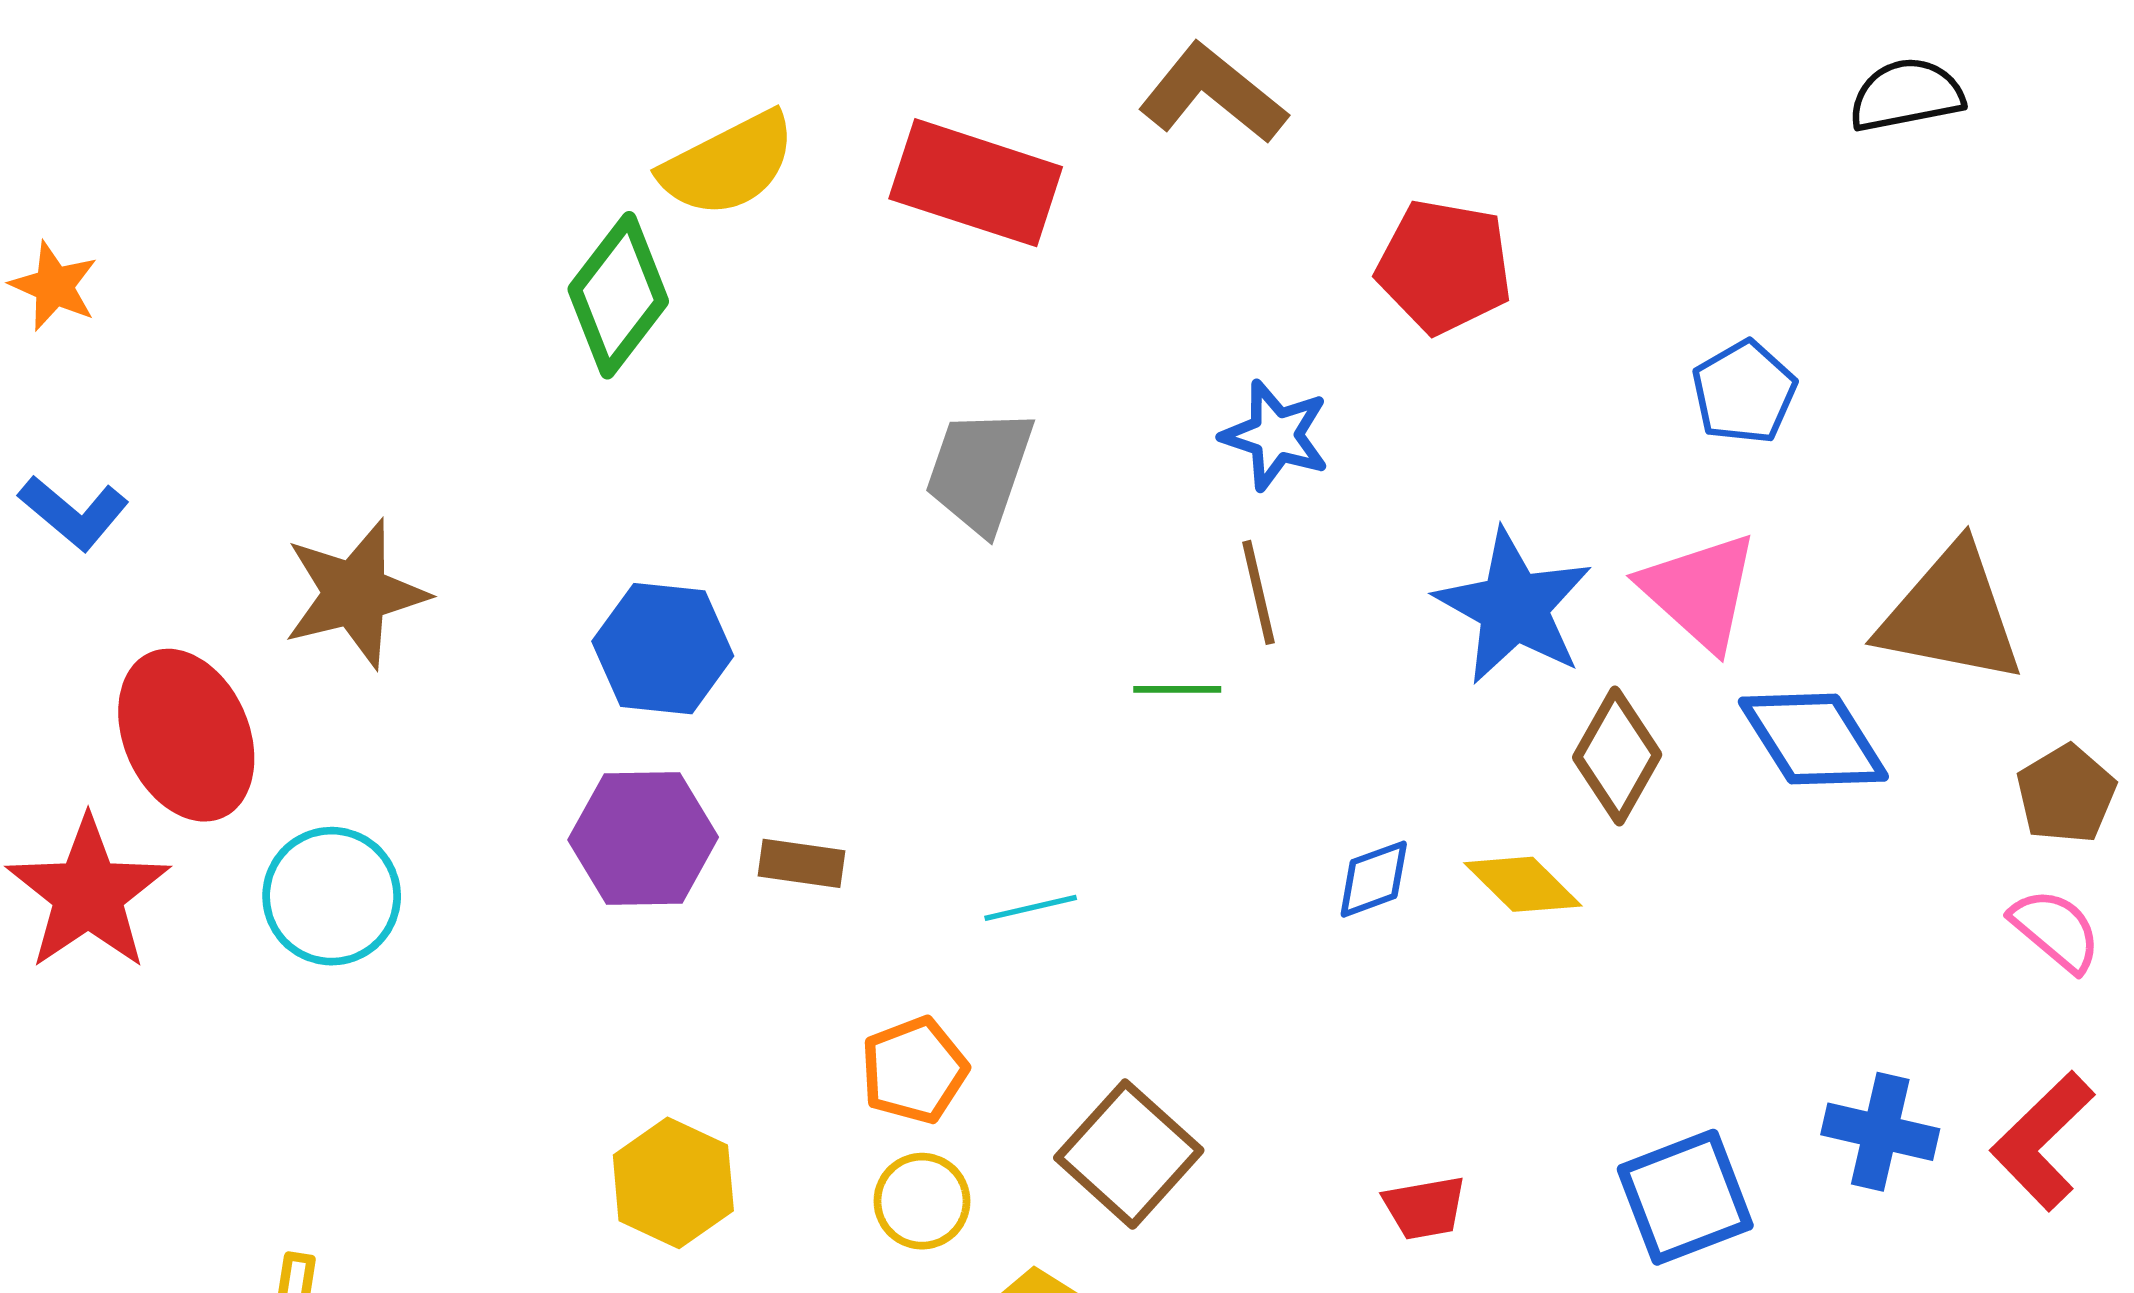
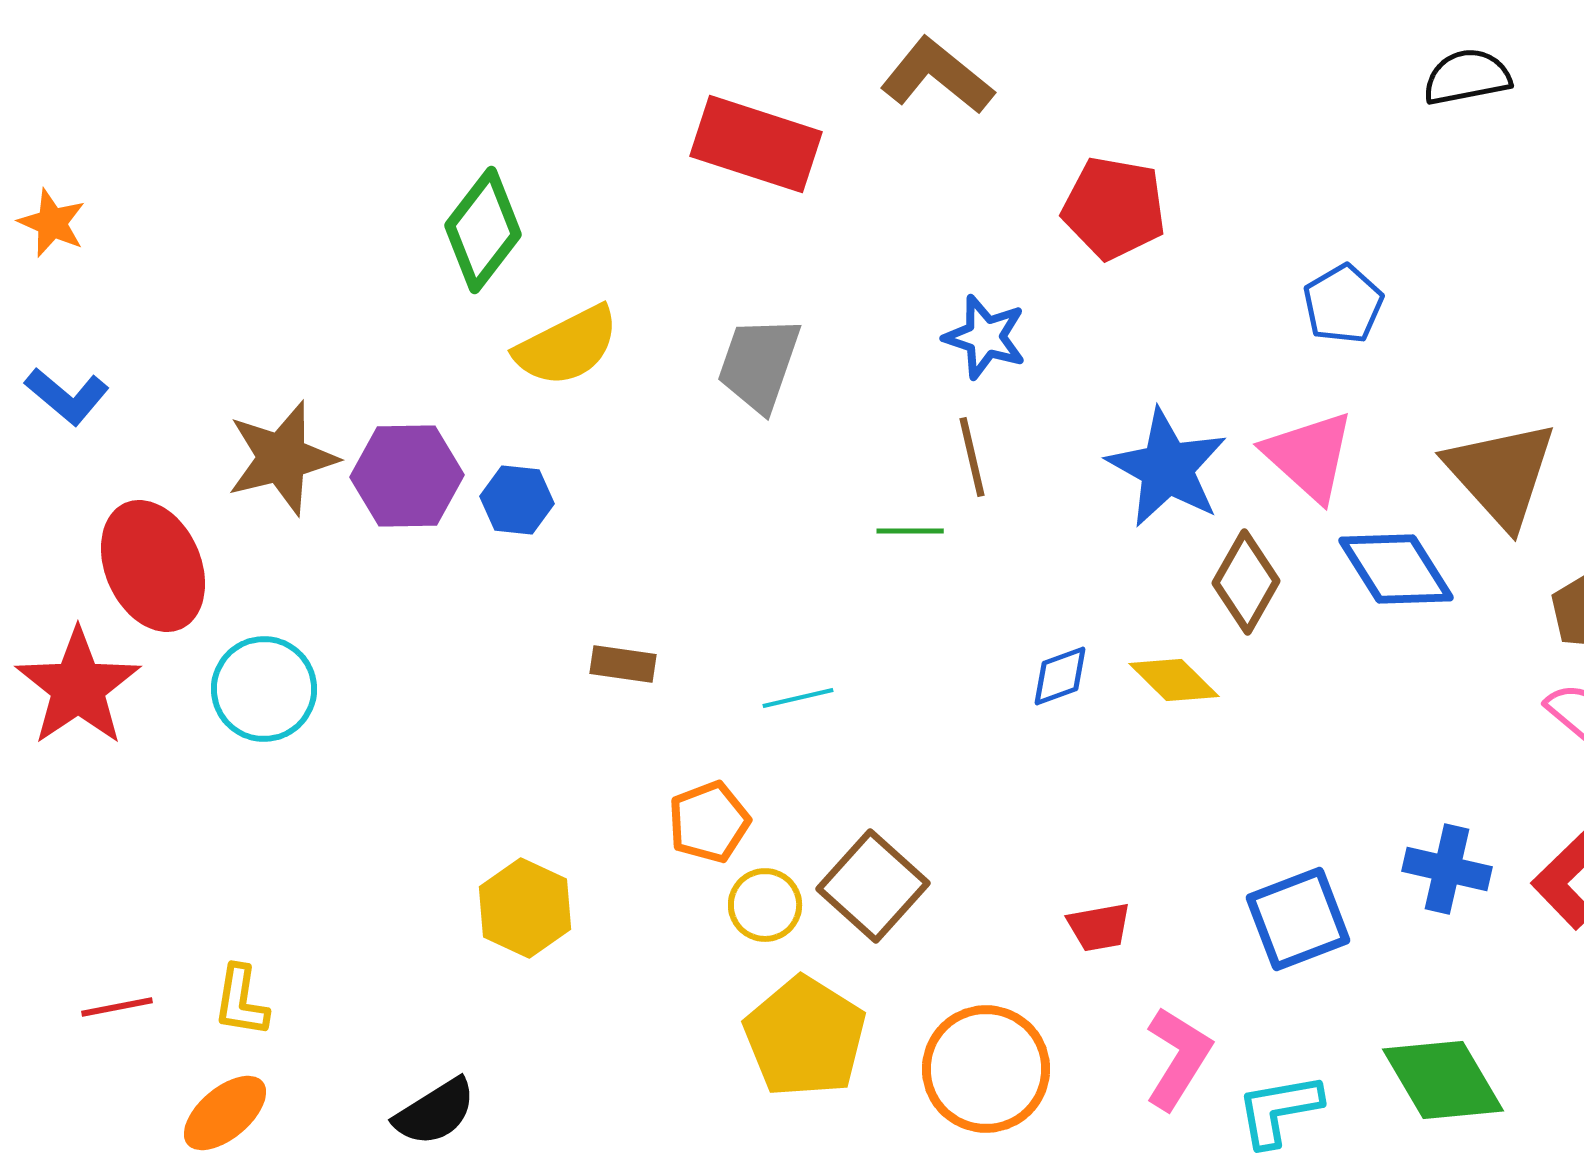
yellow semicircle: (728, 164) -> (567, 346), moved
brown triangle: (1951, 615) -> (1501, 474), turned 37
blue hexagon: (663, 649) -> (517, 500), size x0.7
purple hexagon: (643, 839) -> (407, 476), moved
yellow circle: (922, 1201) -> (765, 905), moved

